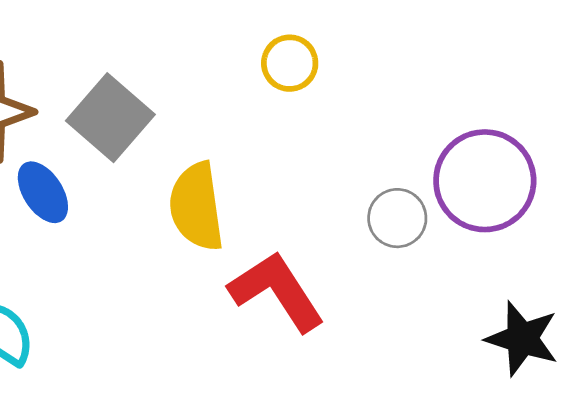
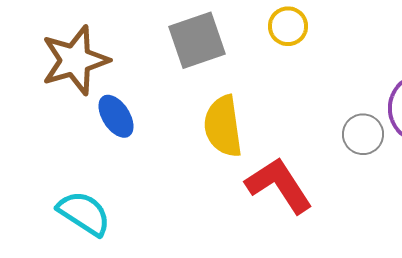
gray square: (110, 118) -> (197, 40), moved, turned 30

